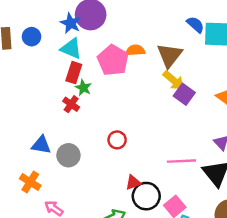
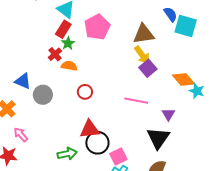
orange semicircle: (135, 50) -> (69, 66), moved
brown triangle: (170, 55) -> (144, 34), turned 30
pink line: (181, 161) -> (136, 101), moved
red triangle: (133, 182) -> (90, 129), size x1.5

